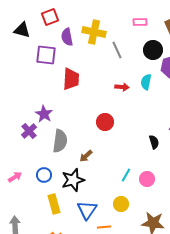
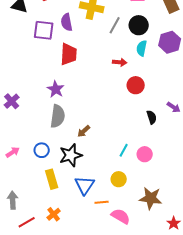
purple semicircle: (67, 37) -> (67, 22), moved
gray line: (117, 50) -> (115, 25), turned 54
black circle: (153, 50) -> (139, 25), moved
cyan semicircle: (146, 82) -> (142, 48), moved
purple star: (44, 114) -> (56, 89), moved
red circle: (105, 122) -> (136, 85), moved
purple cross: (29, 131) -> (12, 101), moved

